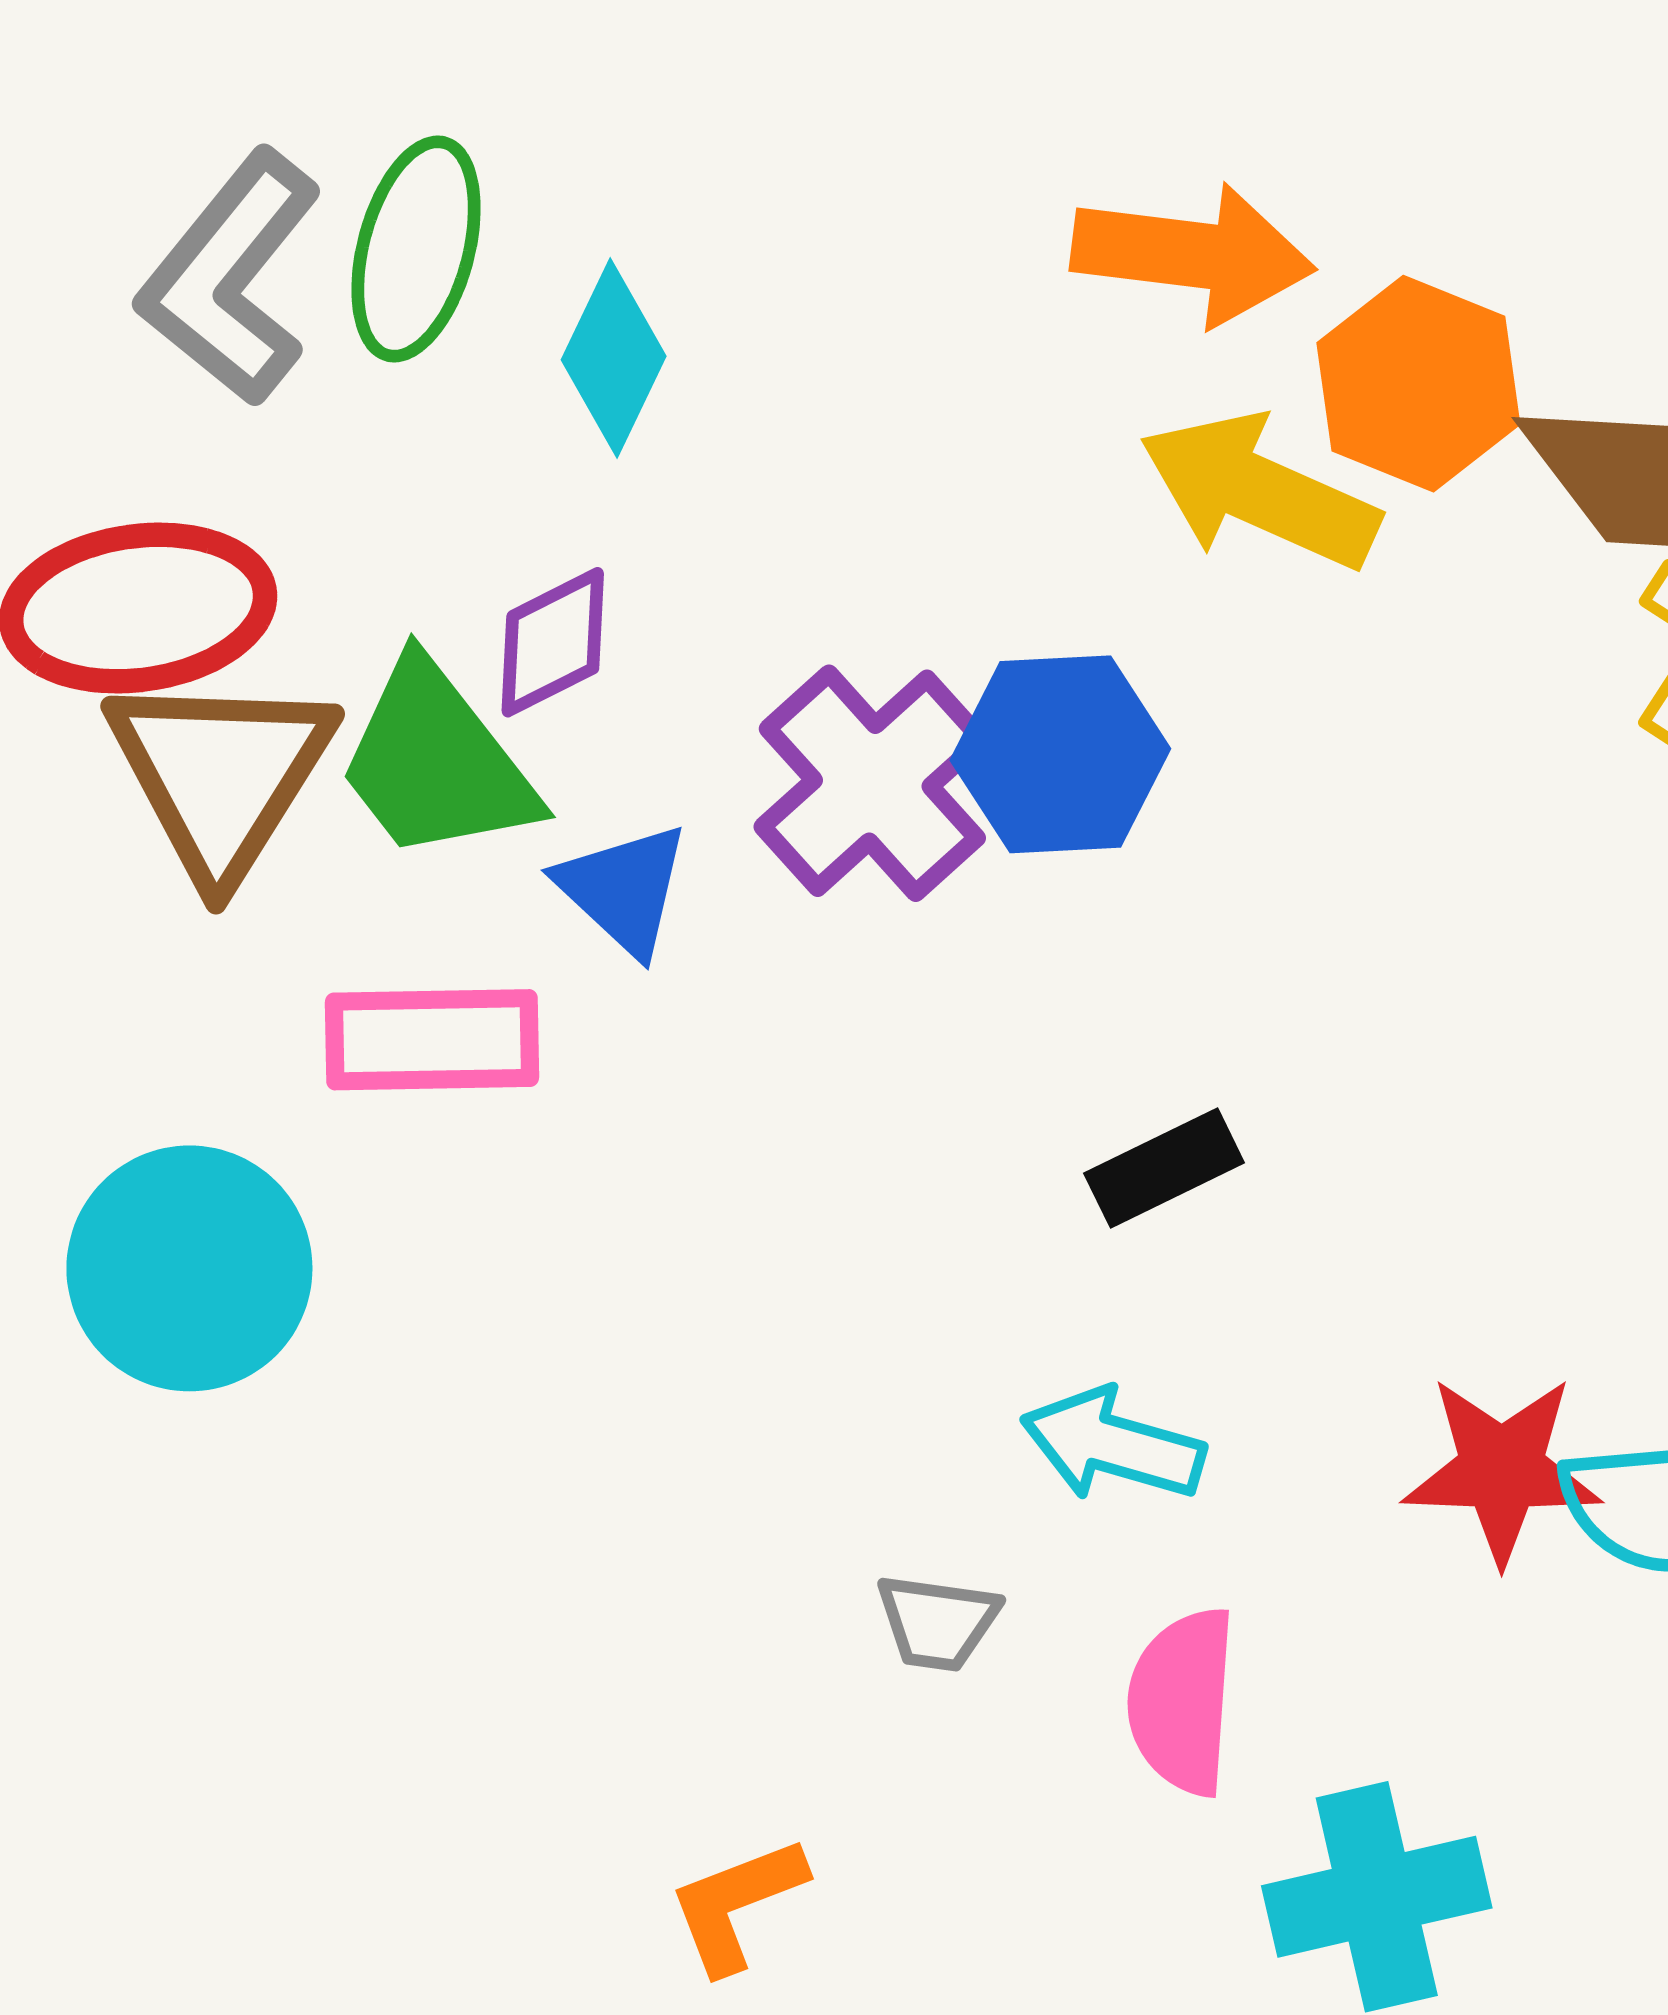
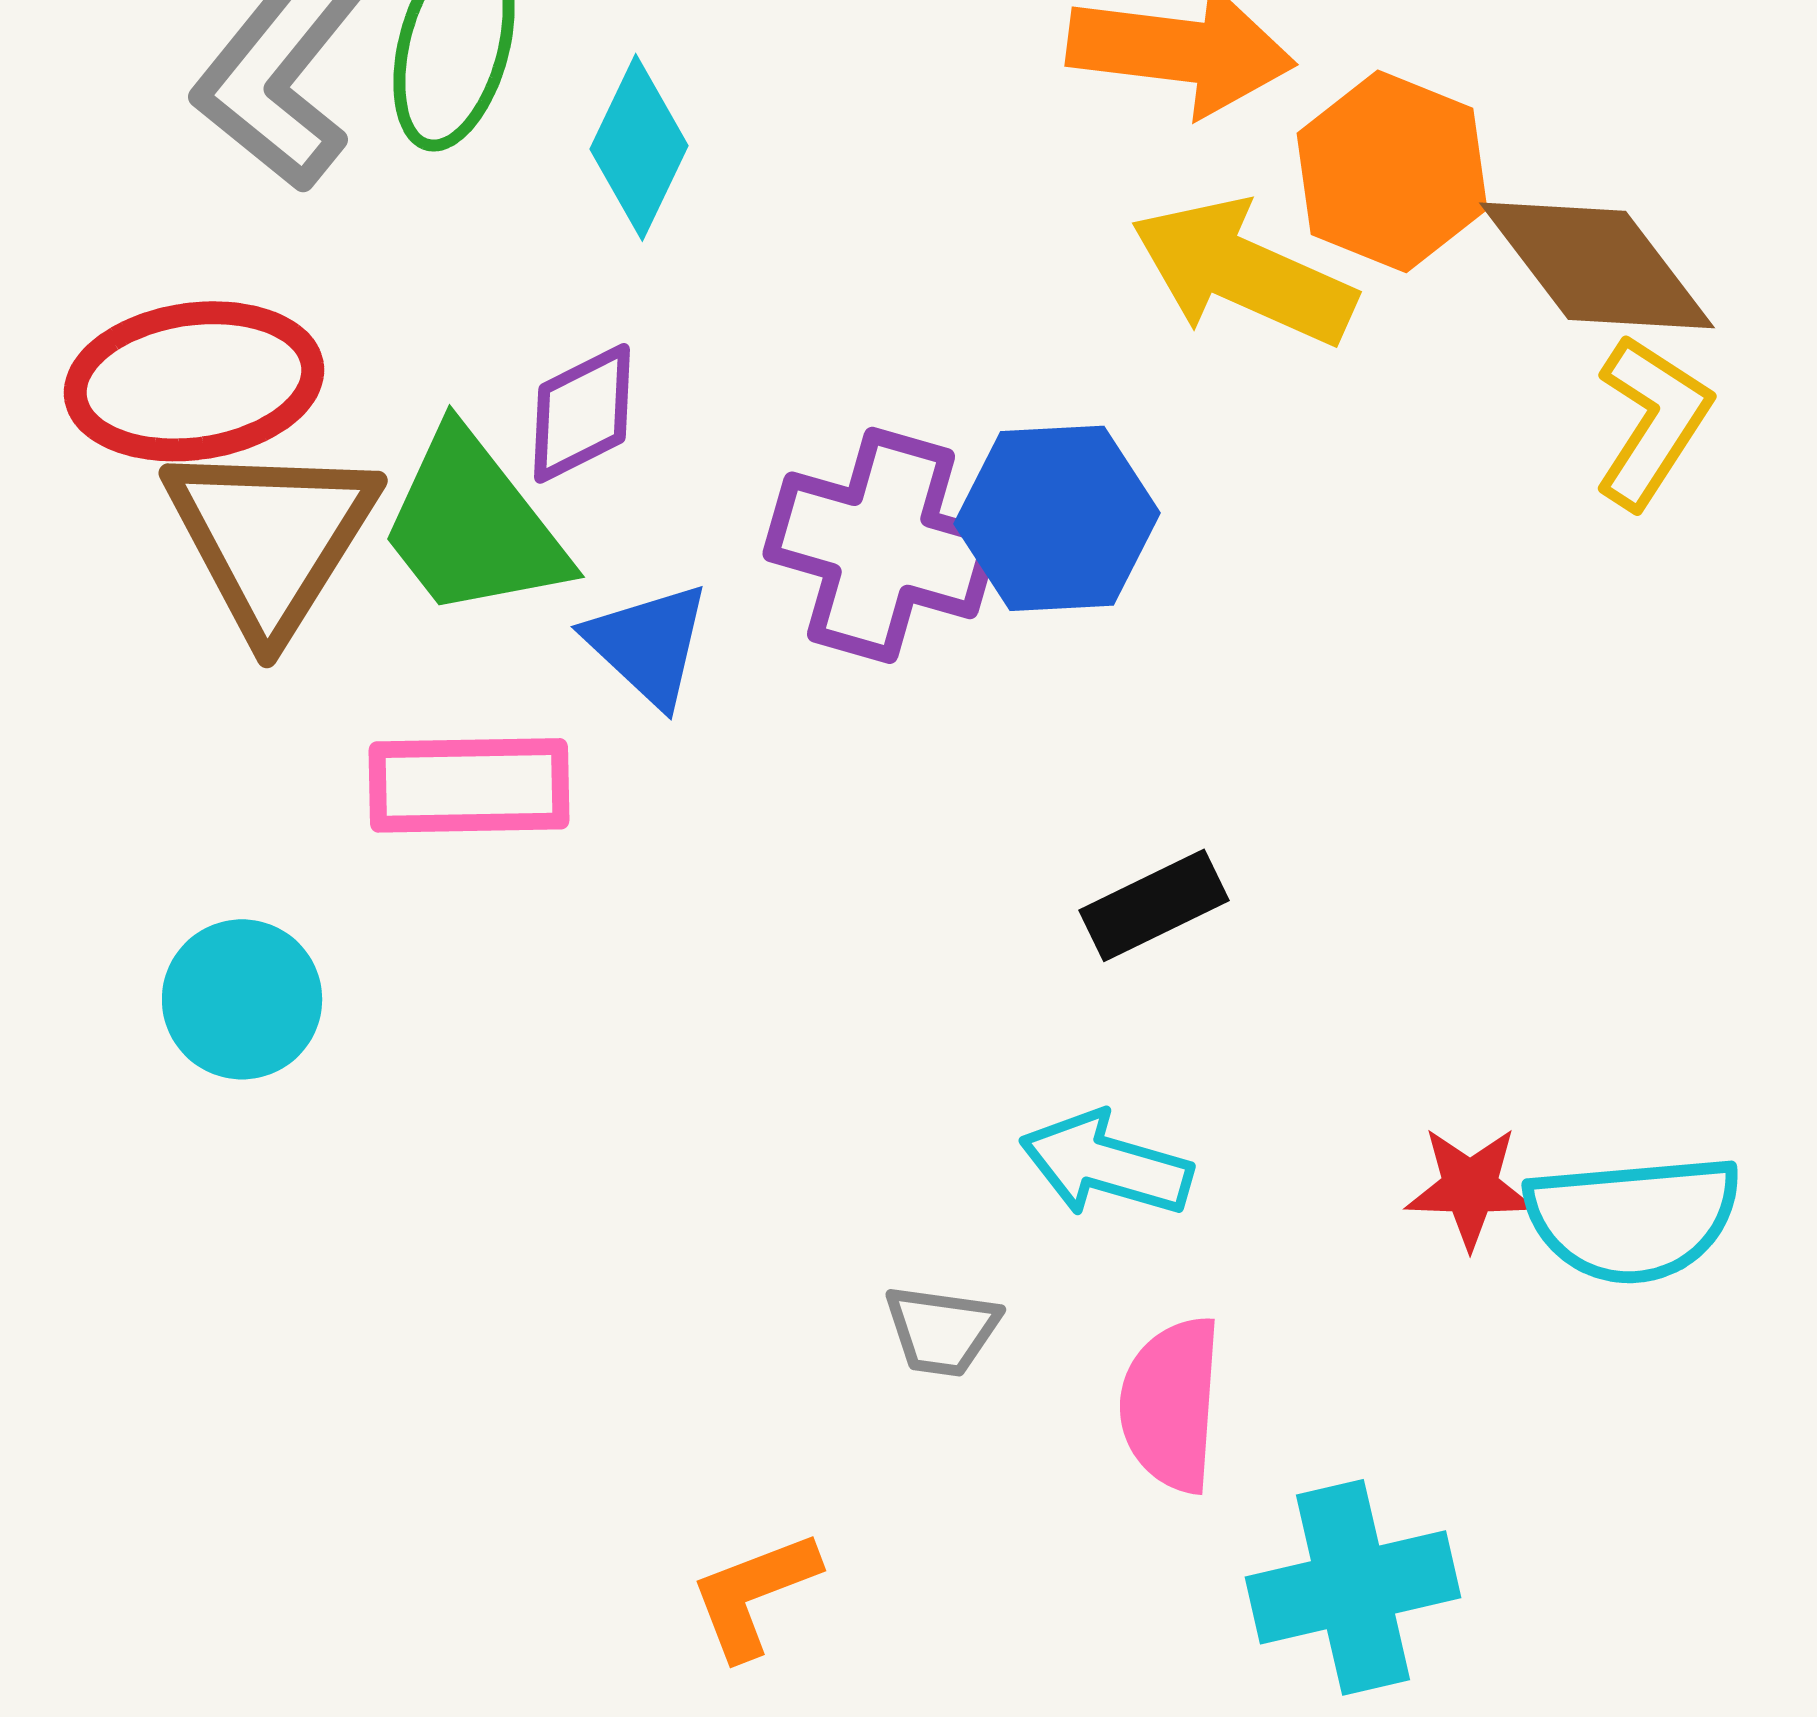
purple cross: (872, 783) -> (881, 545), turned -32
cyan circle: (189, 1268) -> (242, 999), size x0.7
red star: (1502, 1469) -> (1470, 1187), size x0.7

